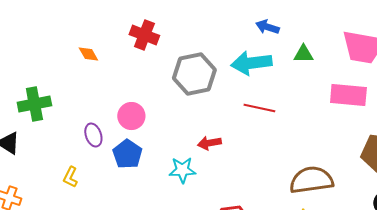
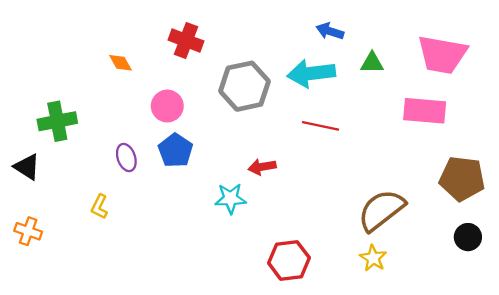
pink circle: (131, 116) -> (167, 106), moved
blue pentagon: (127, 154) -> (175, 150), moved
brown semicircle: (311, 180) -> (381, 210), turned -30

